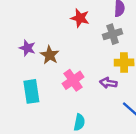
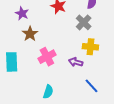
gray cross: (113, 34) -> (84, 22), turned -35
purple star: (27, 48) -> (22, 13), moved

